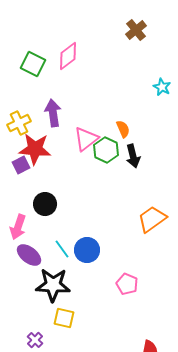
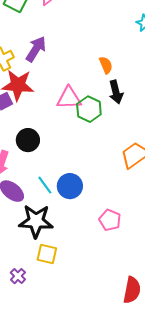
purple arrow: (53, 113) -> (36, 49), turned 40
pink triangle: (86, 139) -> (69, 98), moved, turned 36
green hexagon: (106, 150) -> (89, 109), moved

